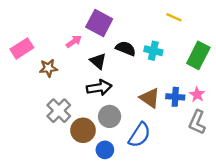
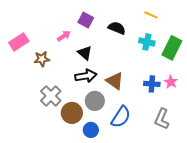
purple square: (99, 23) -> (86, 20), size x0.7
black semicircle: (126, 48) -> (117, 28), moved
cyan cross: (153, 51) -> (147, 42), moved
brown triangle: (150, 98) -> (115, 81), moved
gray L-shape: (197, 122) -> (162, 119), moved

